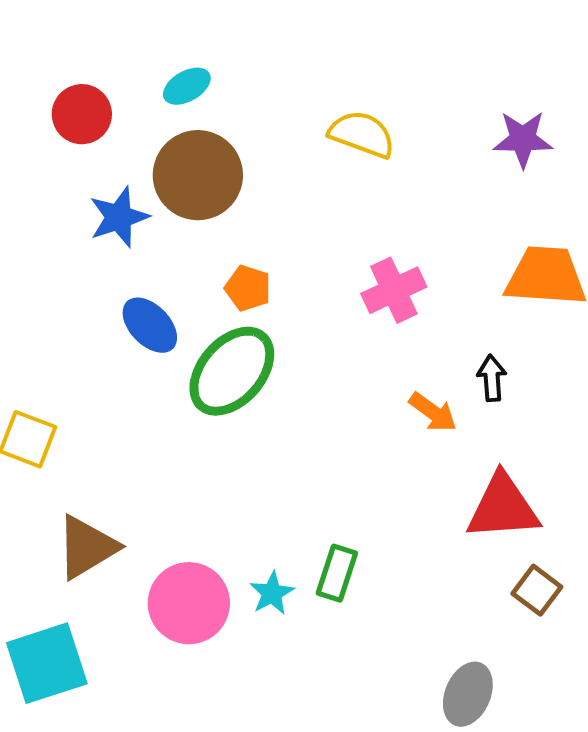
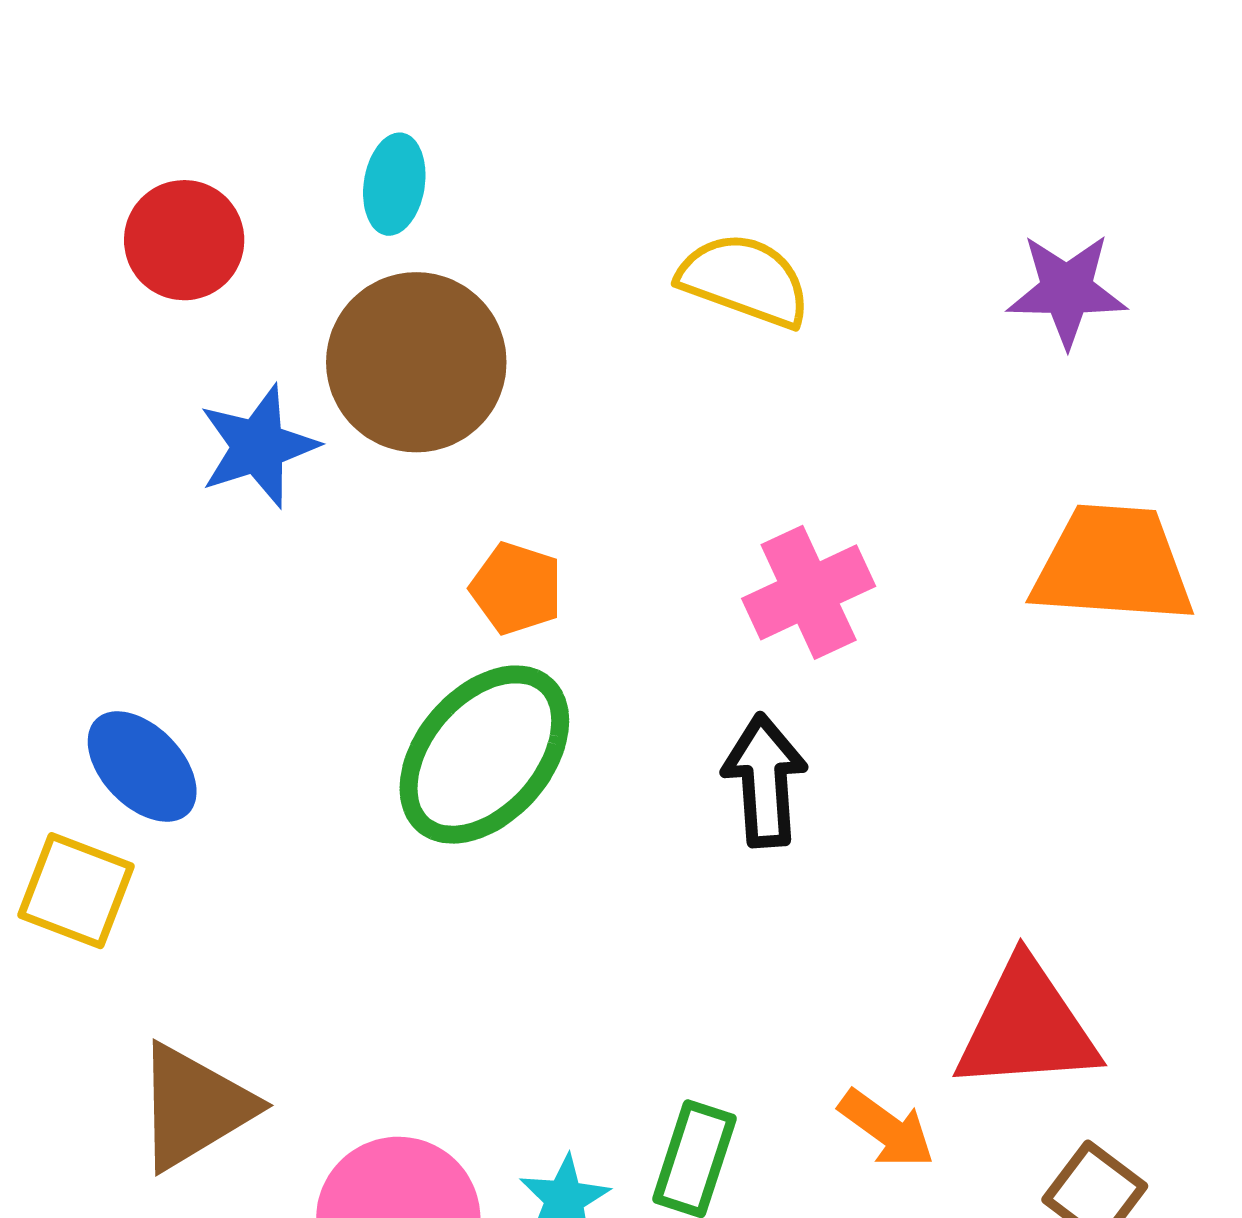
cyan ellipse: (187, 86) -> (394, 184), turned -51
blue ellipse: (150, 325) -> (142, 767), moved
black arrow: (492, 378) -> (765, 781), moved, size x1.4
orange arrow: (433, 412) -> (887, 1129), moved

